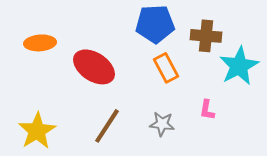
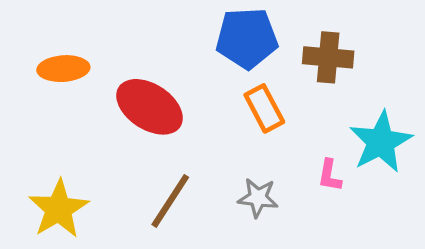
cyan star: (239, 66) -> (381, 142), moved

